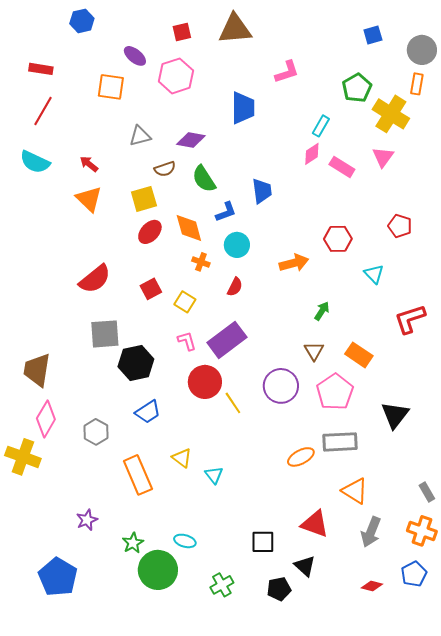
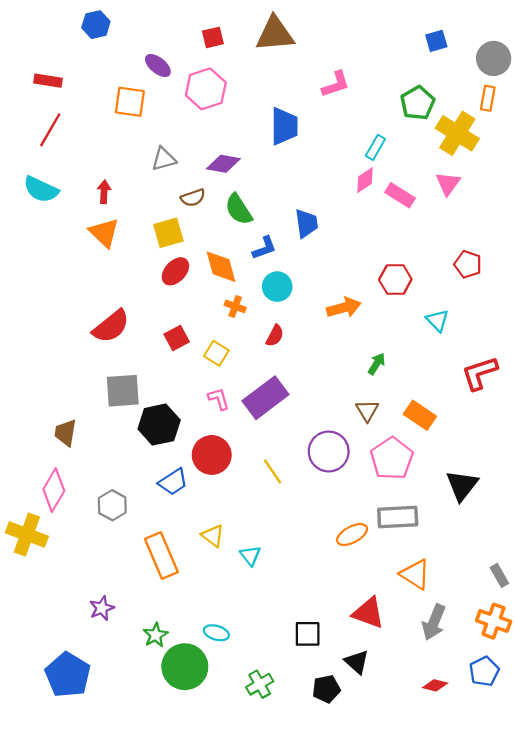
red arrow: (89, 164) -> (104, 192), turned 54
brown trapezoid: (37, 370) -> (65, 433), moved, size x0.7
red circle: (205, 382) -> (212, 455), moved

